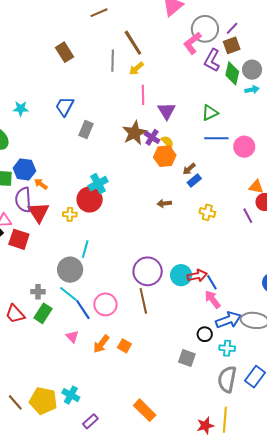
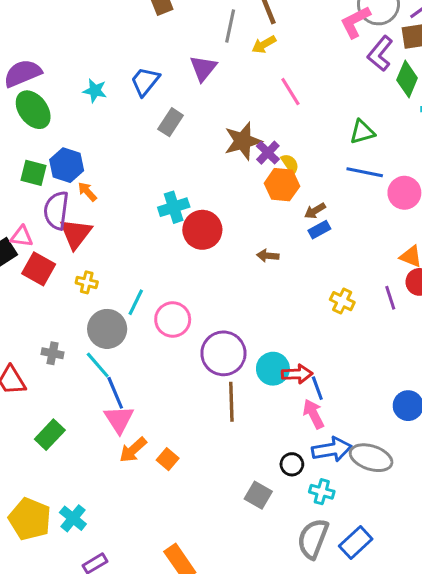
pink line: (143, 95) -> (290, 92), moved, turned -42
cyan star: (21, 109) -> (95, 91), moved
purple triangle: (167, 111) -> (203, 68), moved
red circle: (90, 199) -> (202, 230), moved
yellow cross: (207, 212) -> (342, 301), moved
yellow cross: (70, 214) -> (87, 282), moved
brown line: (143, 301) -> (231, 402), moved
pink circle: (105, 304) -> (173, 319), moved
green rectangle: (43, 313) -> (50, 435), moved
pink triangle: (72, 337) -> (119, 419), moved, size x1.5

